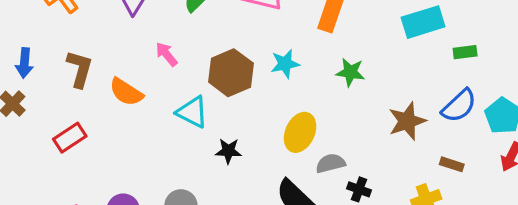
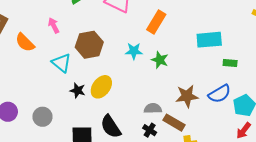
cyan star: (285, 64) -> (134, 51), moved
yellow ellipse: (300, 132) -> (101, 87), moved
gray semicircle: (331, 163) -> (153, 108), moved
brown rectangle: (452, 164) -> (174, 123), moved, size x1.5

